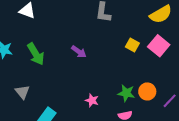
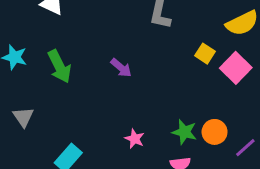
yellow square: (132, 45) -> (205, 54), moved
gray triangle: (22, 92) -> (23, 117), moved

